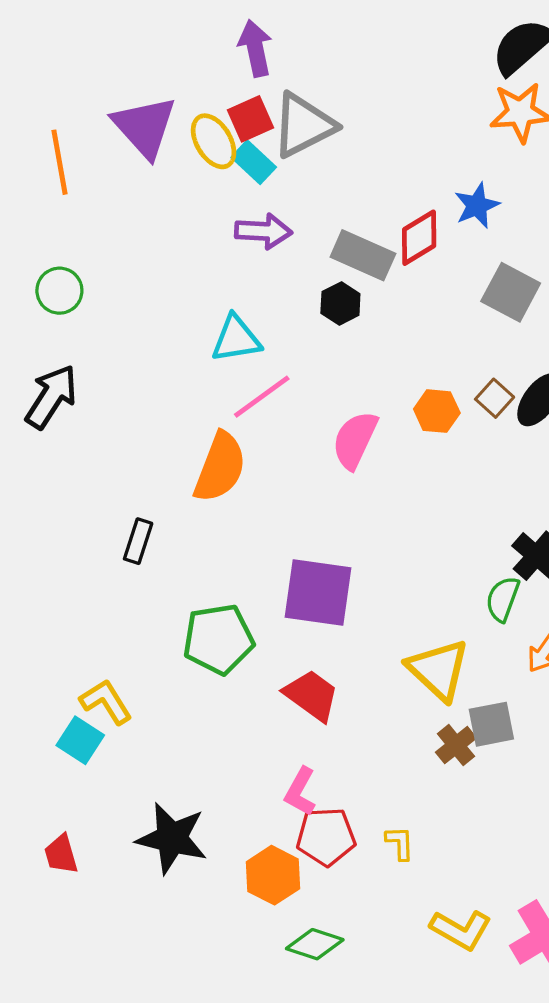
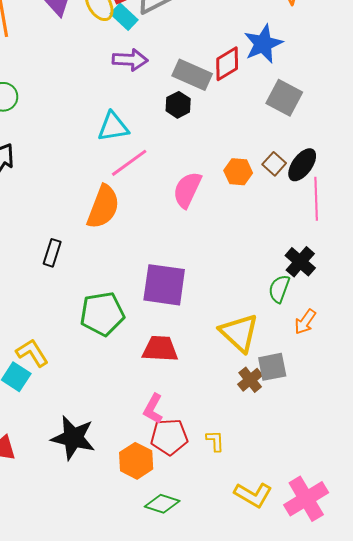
blue star: (477, 206) -> (263, 44), size x1.4
red trapezoid: (312, 695) -> (160, 349), turned -33

